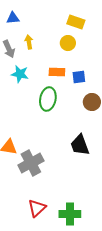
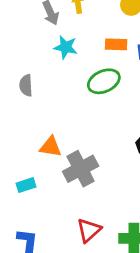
green ellipse: (48, 99) -> (104, 81), turned 55

